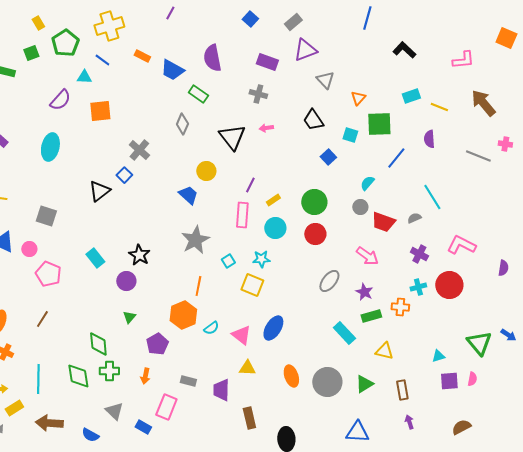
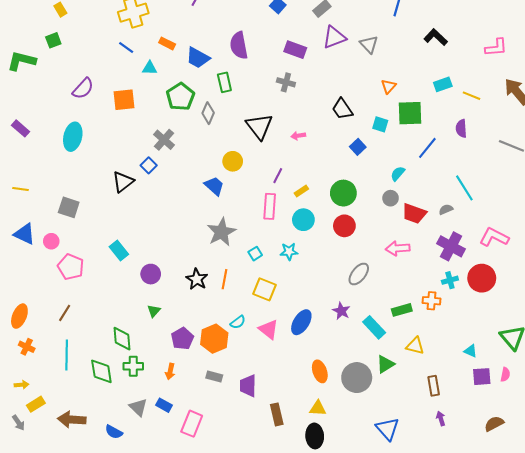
green pentagon: (65, 43) -> (180, 97), moved
cyan triangle: (84, 77) -> (150, 68), moved
gray triangle: (325, 80) -> (369, 44), moved
green rectangle: (198, 94) -> (224, 82), turned 42
pink arrow: (266, 128) -> (298, 136), moved
purple cross: (419, 254) -> (451, 246), size x1.5
black star: (139, 255) -> (197, 279), moved
pink arrow: (367, 256) -> (398, 248), turned 140
yellow square: (252, 285) -> (264, 289), moved
purple star: (364, 292) -> (341, 311), moved
orange hexagon: (183, 315) -> (214, 339), moved
cyan triangle: (438, 356) -> (470, 351), turned 40
yellow triangle: (247, 368) -> (318, 408), moved
cyan line: (38, 379) -> (67, 355), moved
green triangle: (364, 384) -> (385, 364), moved
pink rectangle: (166, 407) -> (192, 424), moved
blue rectangle: (143, 427) -> (164, 405), moved
blue triangle: (357, 432) -> (387, 429), turned 45

